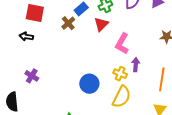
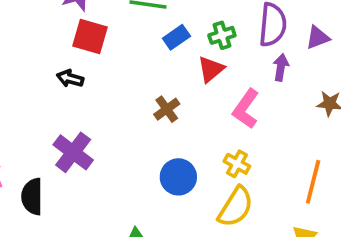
brown cross: (68, 23) -> (167, 109), moved
purple arrow: (136, 65) -> (281, 67), moved
purple cross: (32, 76) -> (73, 152), size x1.5

